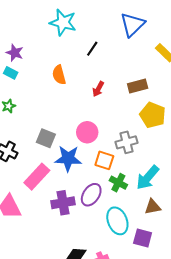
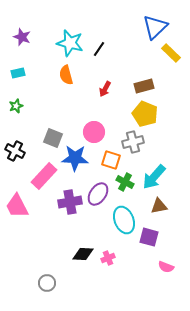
cyan star: (63, 22) -> (70, 43), moved
blue triangle: (133, 25) -> (155, 27), moved
purple star: (15, 53) -> (22, 37), moved
cyan rectangle: (11, 73) -> (18, 73), turned -40
yellow pentagon: (153, 115) -> (145, 114), moved

